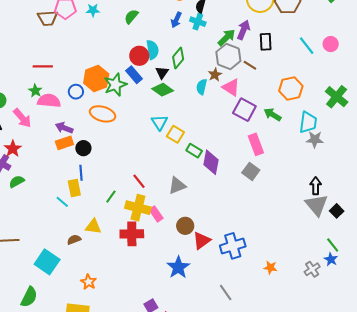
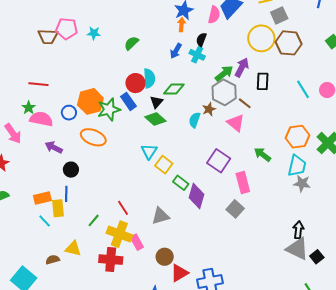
green diamond: (178, 58) -> (174, 89), turned 45
pink triangle: (231, 87) -> (236, 123), moved
orange hexagon: (291, 88) -> (298, 137), moved
purple square: (244, 110) -> (219, 161), moved
orange rectangle: (64, 143) -> (42, 198), moved
gray triangle: (317, 205) -> (297, 249), turned -30

